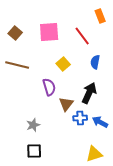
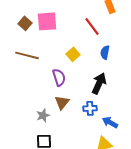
pink square: (49, 32) -> (47, 21), moved
brown triangle: (66, 104) -> (62, 102), moved
blue arrow: (100, 122) -> (110, 122), moved

